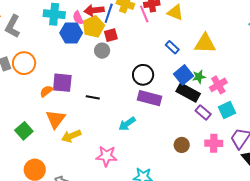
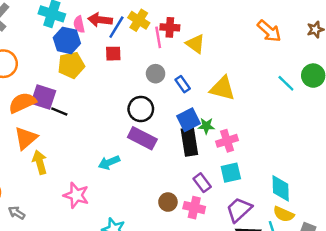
yellow pentagon: (93, 27) -> (71, 65), moved
gray circle: (102, 51) -> (156, 74), moved
orange semicircle: (46, 91) -> (22, 103), size x1.6
black rectangle: (188, 92) -> (189, 142), turned 40
black line: (93, 97) -> (59, 112), moved
purple rectangle: (203, 112) -> (202, 183), moved
yellow arrow: (71, 136) -> (40, 162), turned 84
pink cross: (214, 143) -> (194, 208), moved

